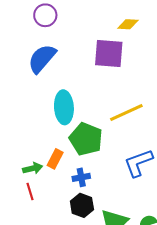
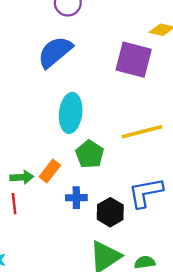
green pentagon: (86, 139) -> (90, 154), size x0.7
black hexagon: (82, 205) -> (110, 212), moved

